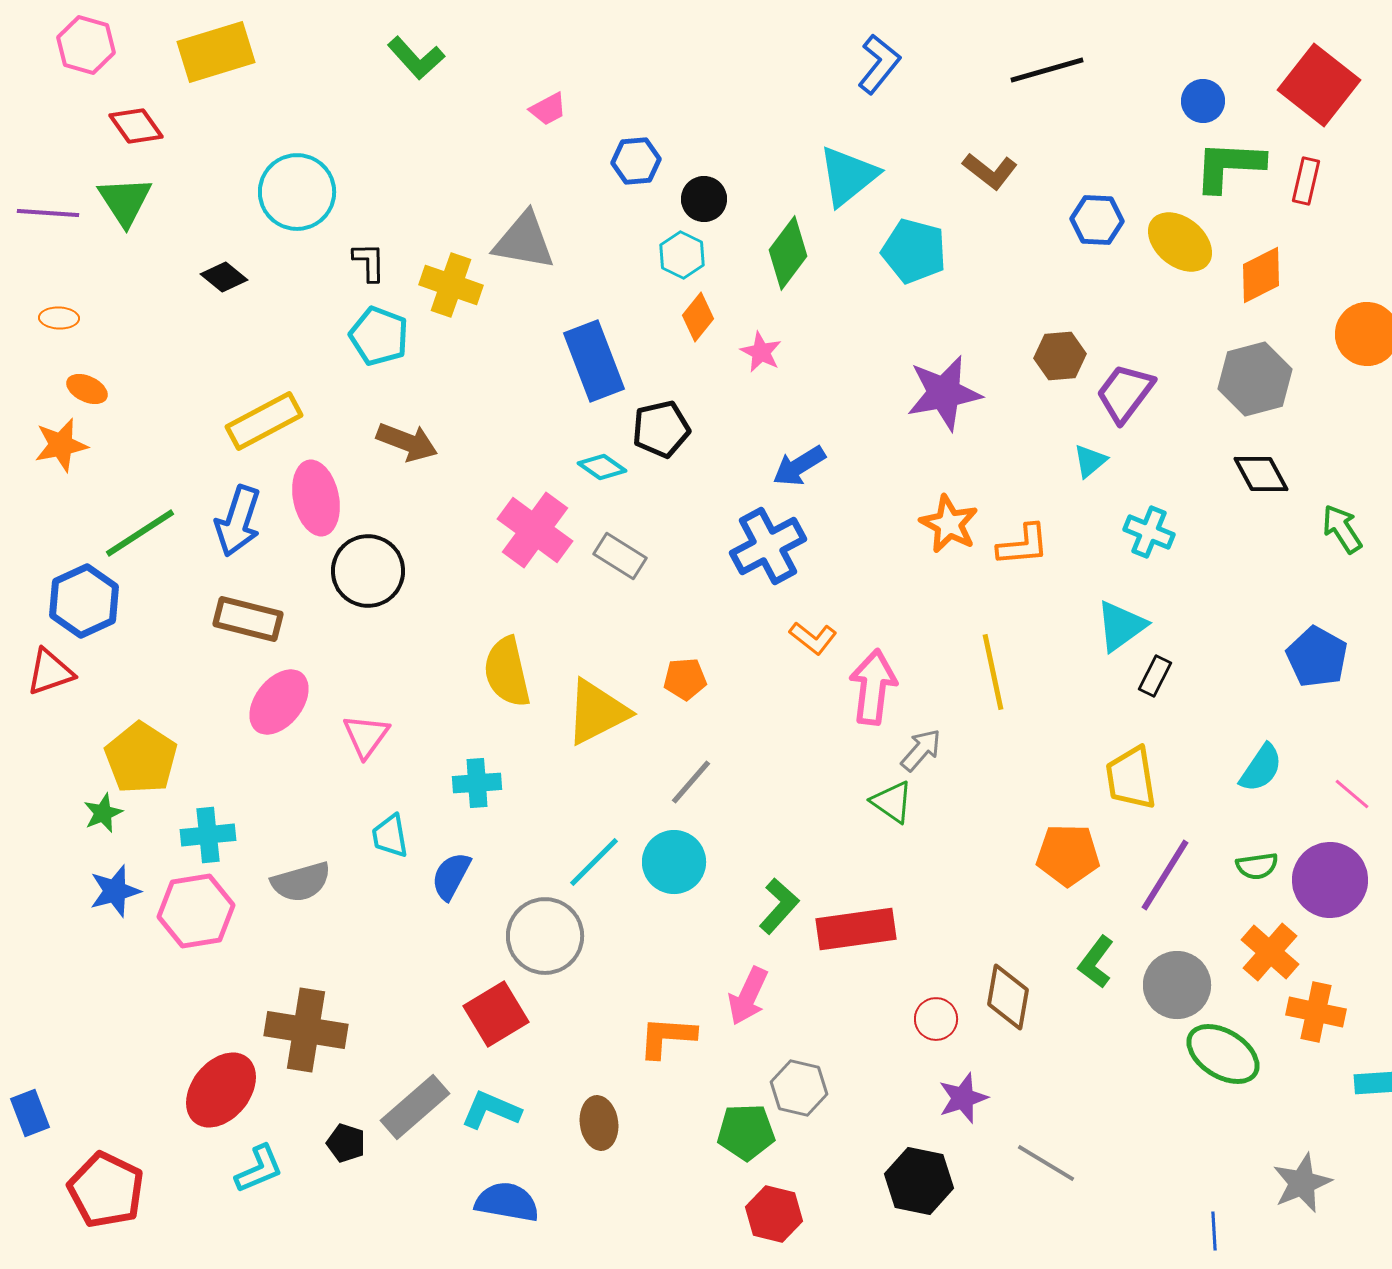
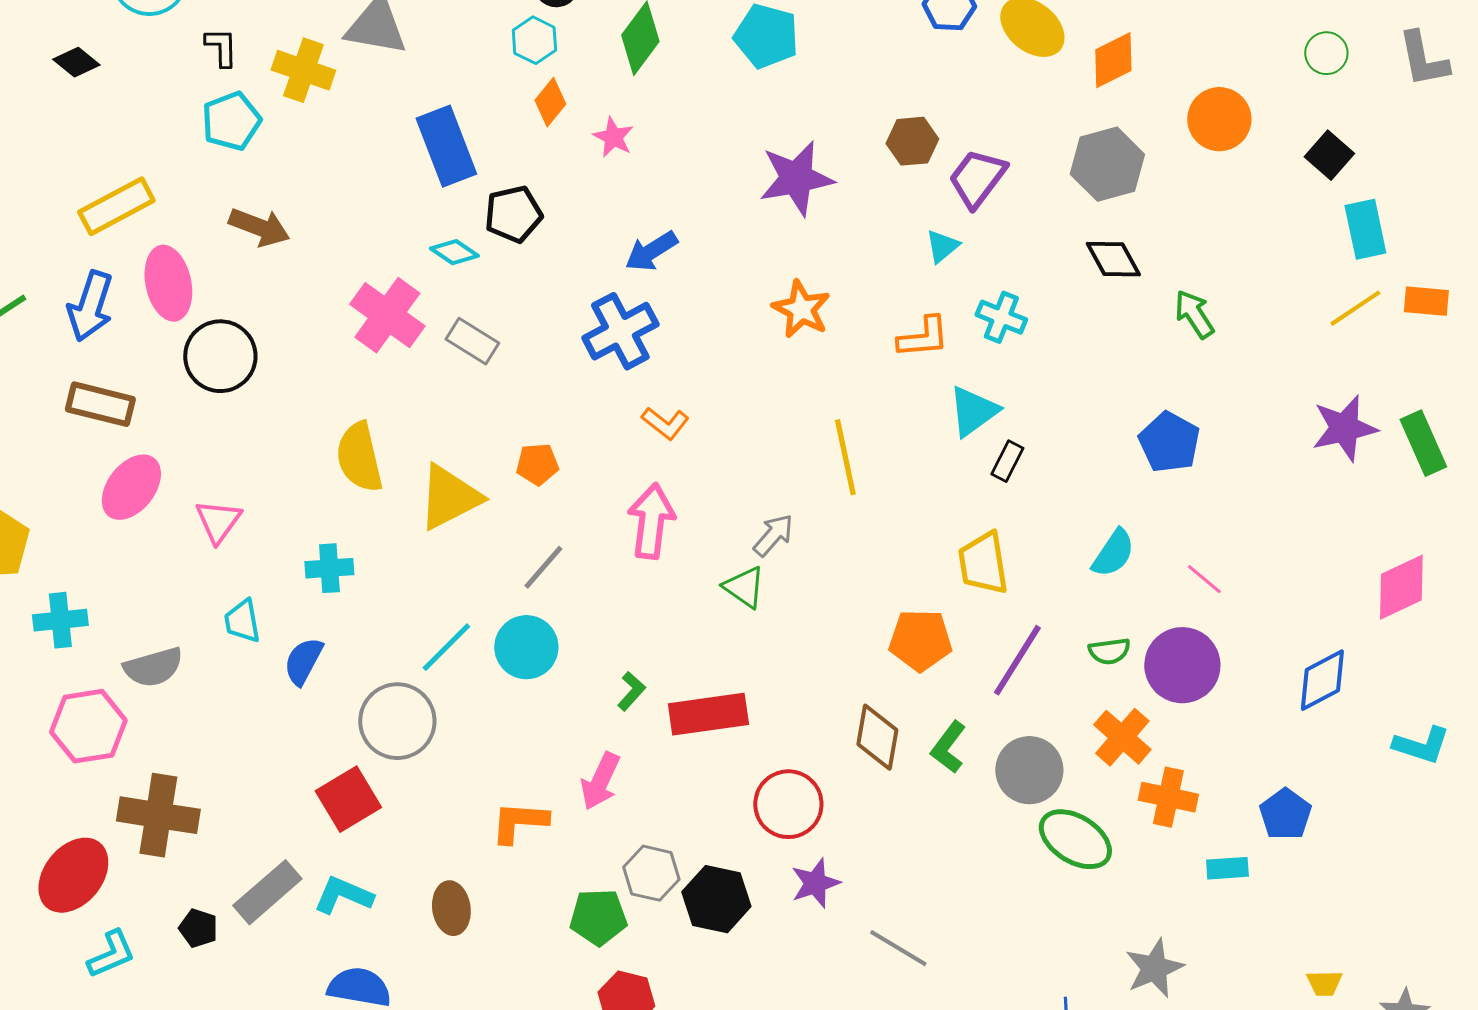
cyan pentagon: (379, 336) -> (231, 121), turned 30
orange L-shape: (1023, 545) -> (923, 337), moved
pink arrow: (873, 687) -> (651, 521), moved
green L-shape: (779, 906) -> (631, 691), size x0.7
pink hexagon: (196, 911) -> (88, 726), moved
brown diamond: (1008, 997) -> (877, 737), moved
red circle: (936, 1019) -> (788, 804), size x1.6
black hexagon: (919, 1181) -> (716, 899), moved

